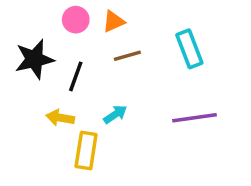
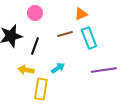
orange triangle: (114, 21) -> (81, 14), moved
cyan rectangle: (189, 49) -> (89, 38), moved

